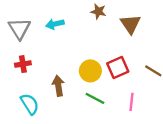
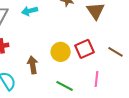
green line: (95, 98) -> (65, 86), moved

